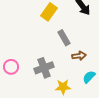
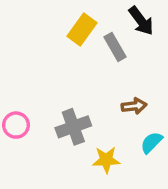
gray rectangle: (64, 38) -> (115, 47), moved

